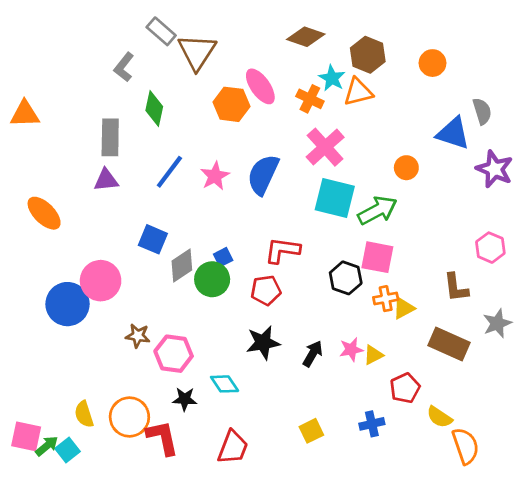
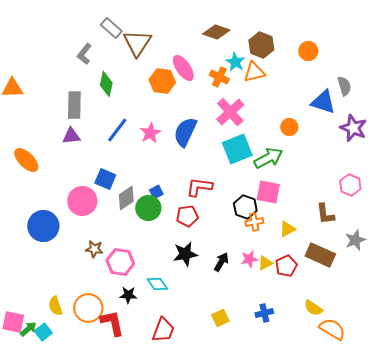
cyan square: (335, 198) -> (237, 149), turned -36
pink circle: (101, 281) -> (82, 201), moved
orange cross: (386, 299) -> (254, 222), moved
red pentagon: (405, 388) -> (286, 266), moved
orange semicircle: (466, 446) -> (332, 329), turned -40

